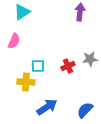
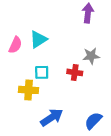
cyan triangle: (22, 12) -> (38, 39), moved
gray star: (90, 59) -> (91, 56), moved
red cross: (68, 66) -> (75, 72), turned 32

